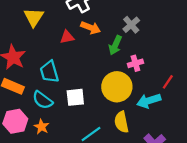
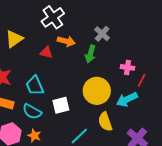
yellow triangle: (34, 17) -> (14, 39), turned 30
red triangle: (67, 37) -> (46, 52), turned 32
pink cross: (135, 63) -> (127, 67), moved, turned 32

